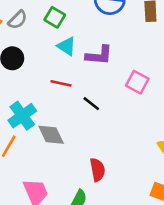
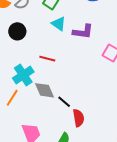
red line: (61, 83) -> (47, 59), moved
black line: (91, 104) -> (64, 102), moved

